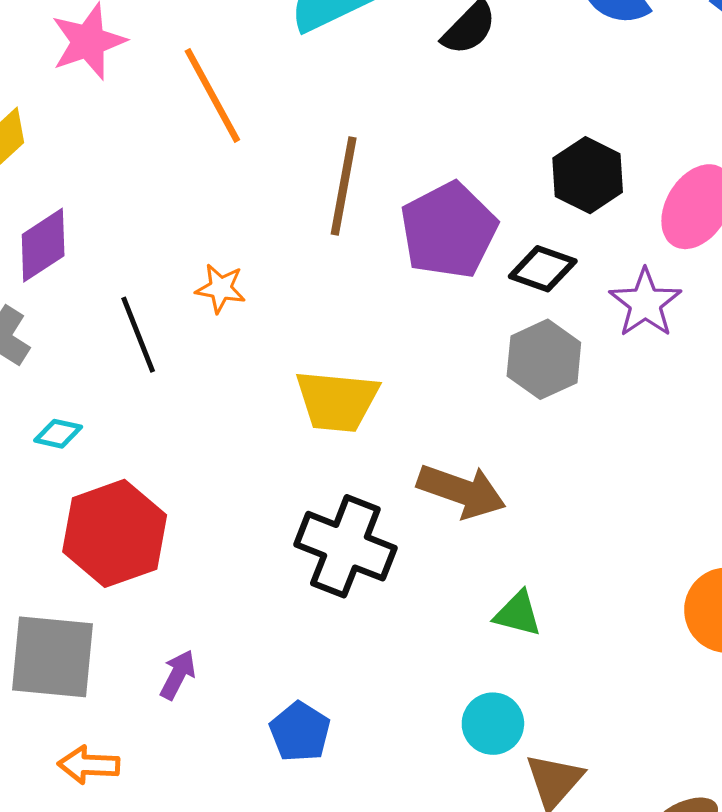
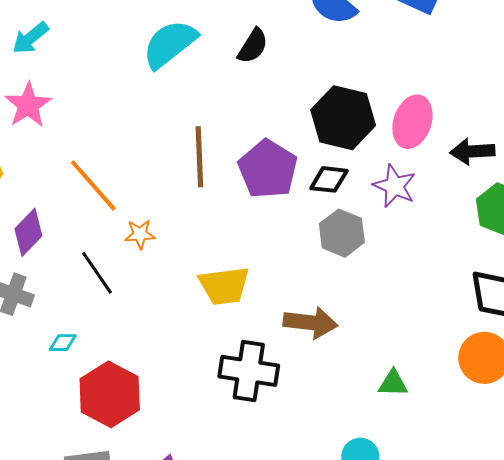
orange line: (212, 95) -> (93, 185), moved
black hexagon: (588, 175) -> (343, 118), size x1.4
green triangle: (518, 614) -> (393, 383), moved

